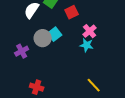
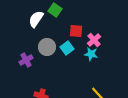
red square: (72, 12) -> (76, 31), moved, turned 32
cyan square: (55, 34) -> (67, 48), moved

